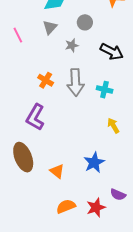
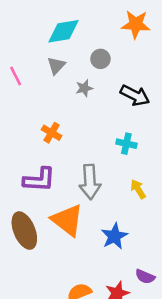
gray arrow: (76, 82) -> (90, 182), moved
purple L-shape: (35, 117) -> (39, 180), turned -116
orange triangle: (57, 171) -> (67, 220), moved, size x1.8

